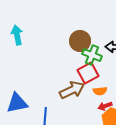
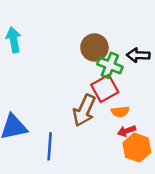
brown arrow: (72, 90) -> (84, 110), turned 140

